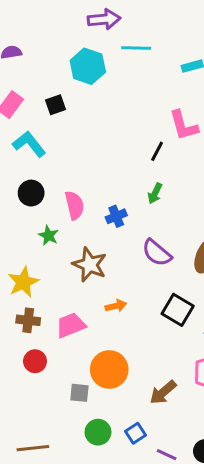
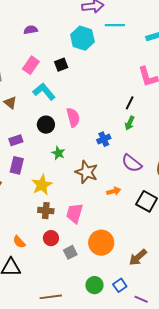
black line: (157, 151) -> (130, 103), moved
pink semicircle: (74, 205) -> (73, 117), moved
orange arrow: (116, 306) -> (114, 191), moved
pink trapezoid: (71, 325) -> (75, 213), turned -50
gray square: (79, 393) -> (70, 252), moved, turned -32

